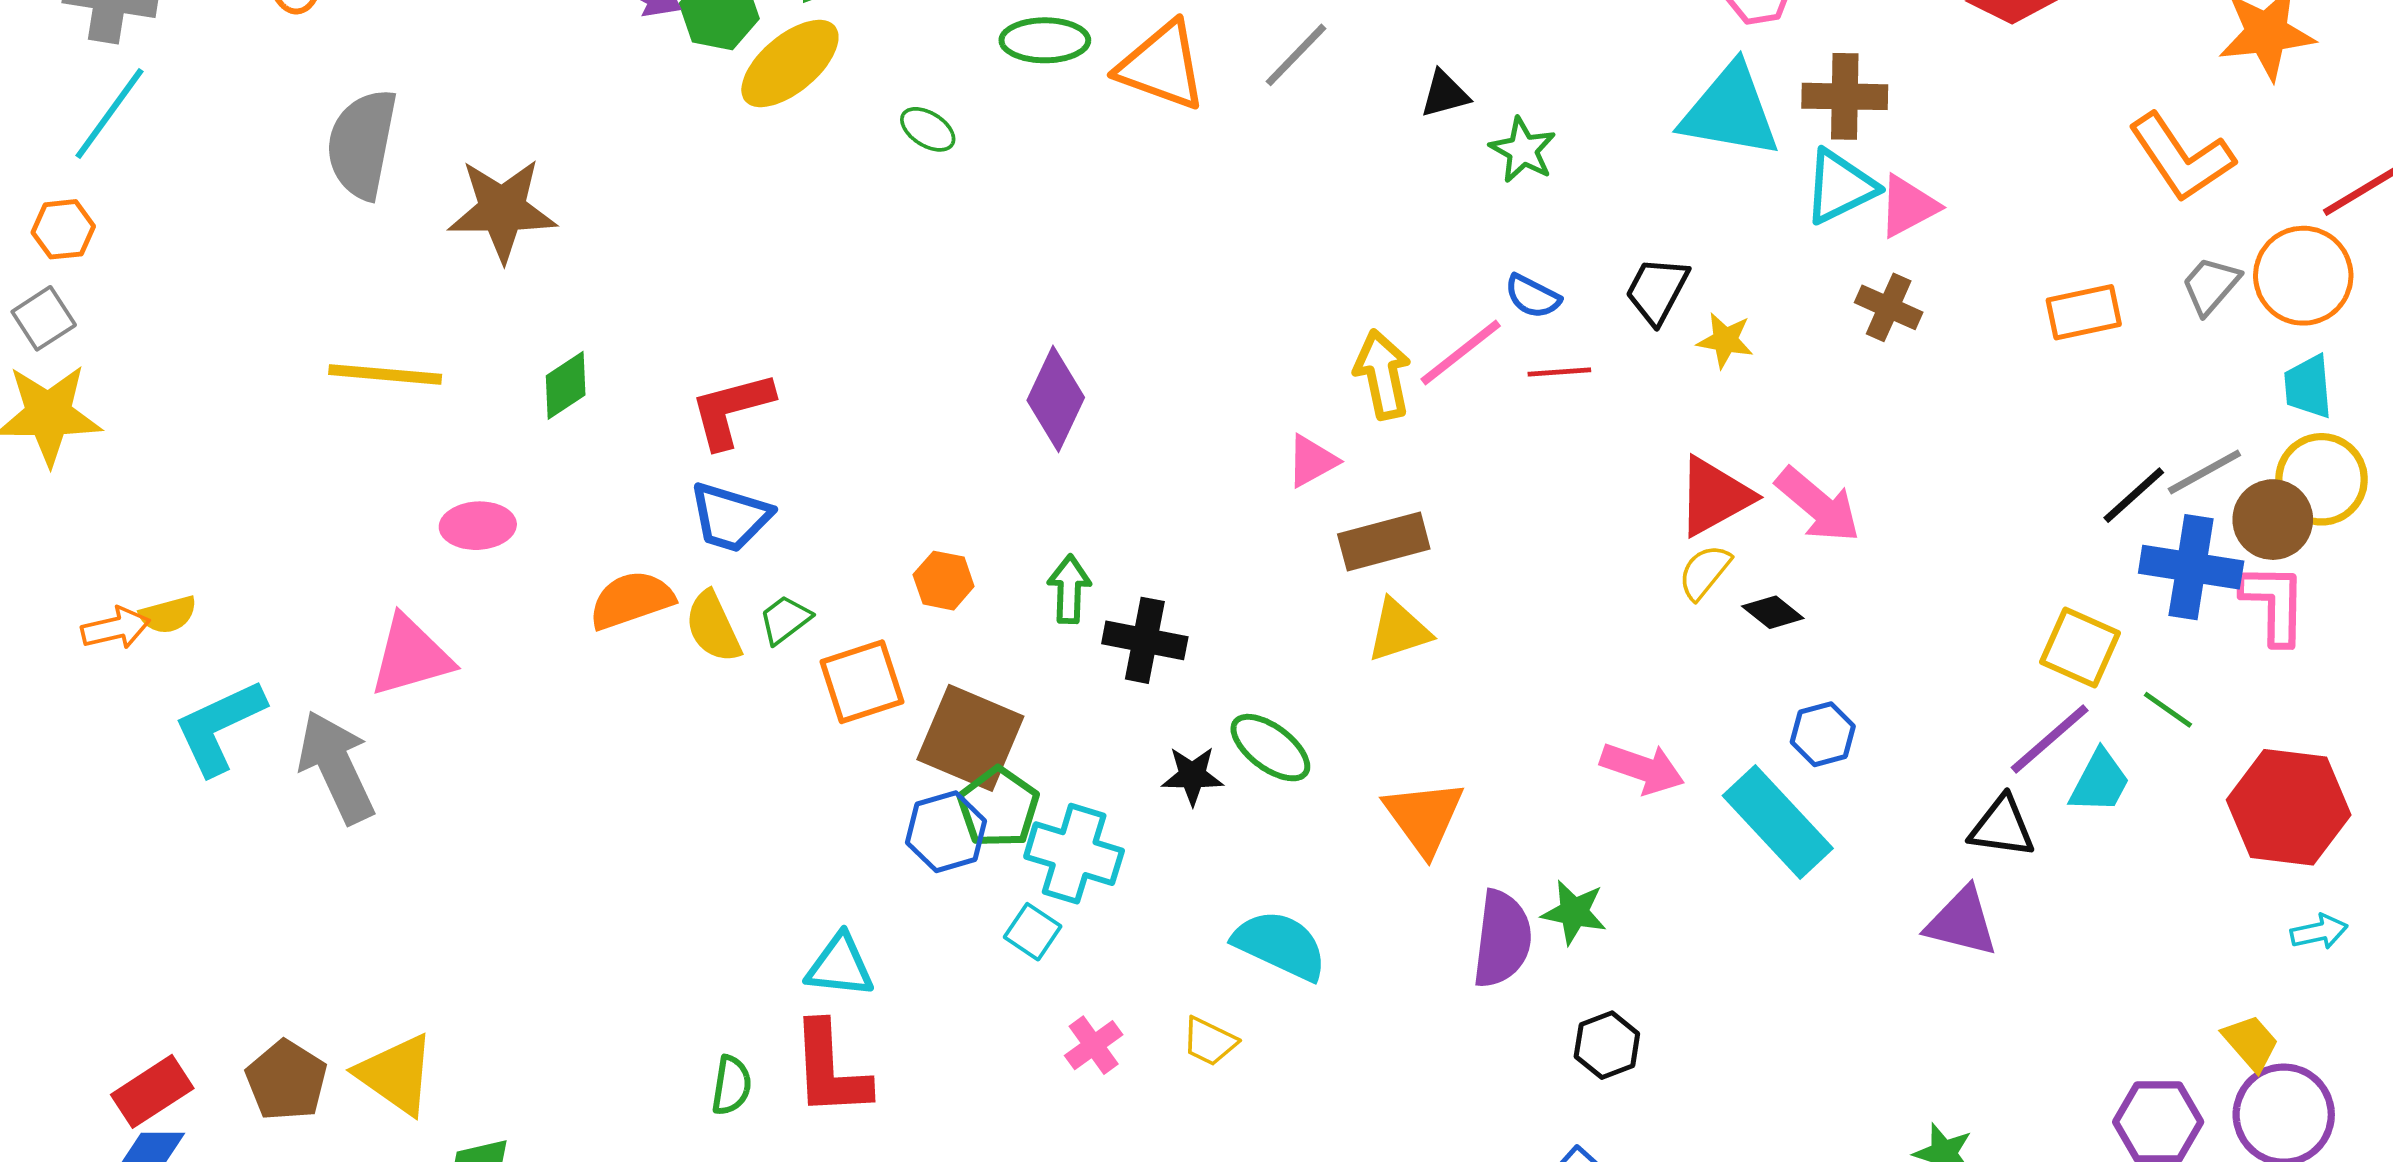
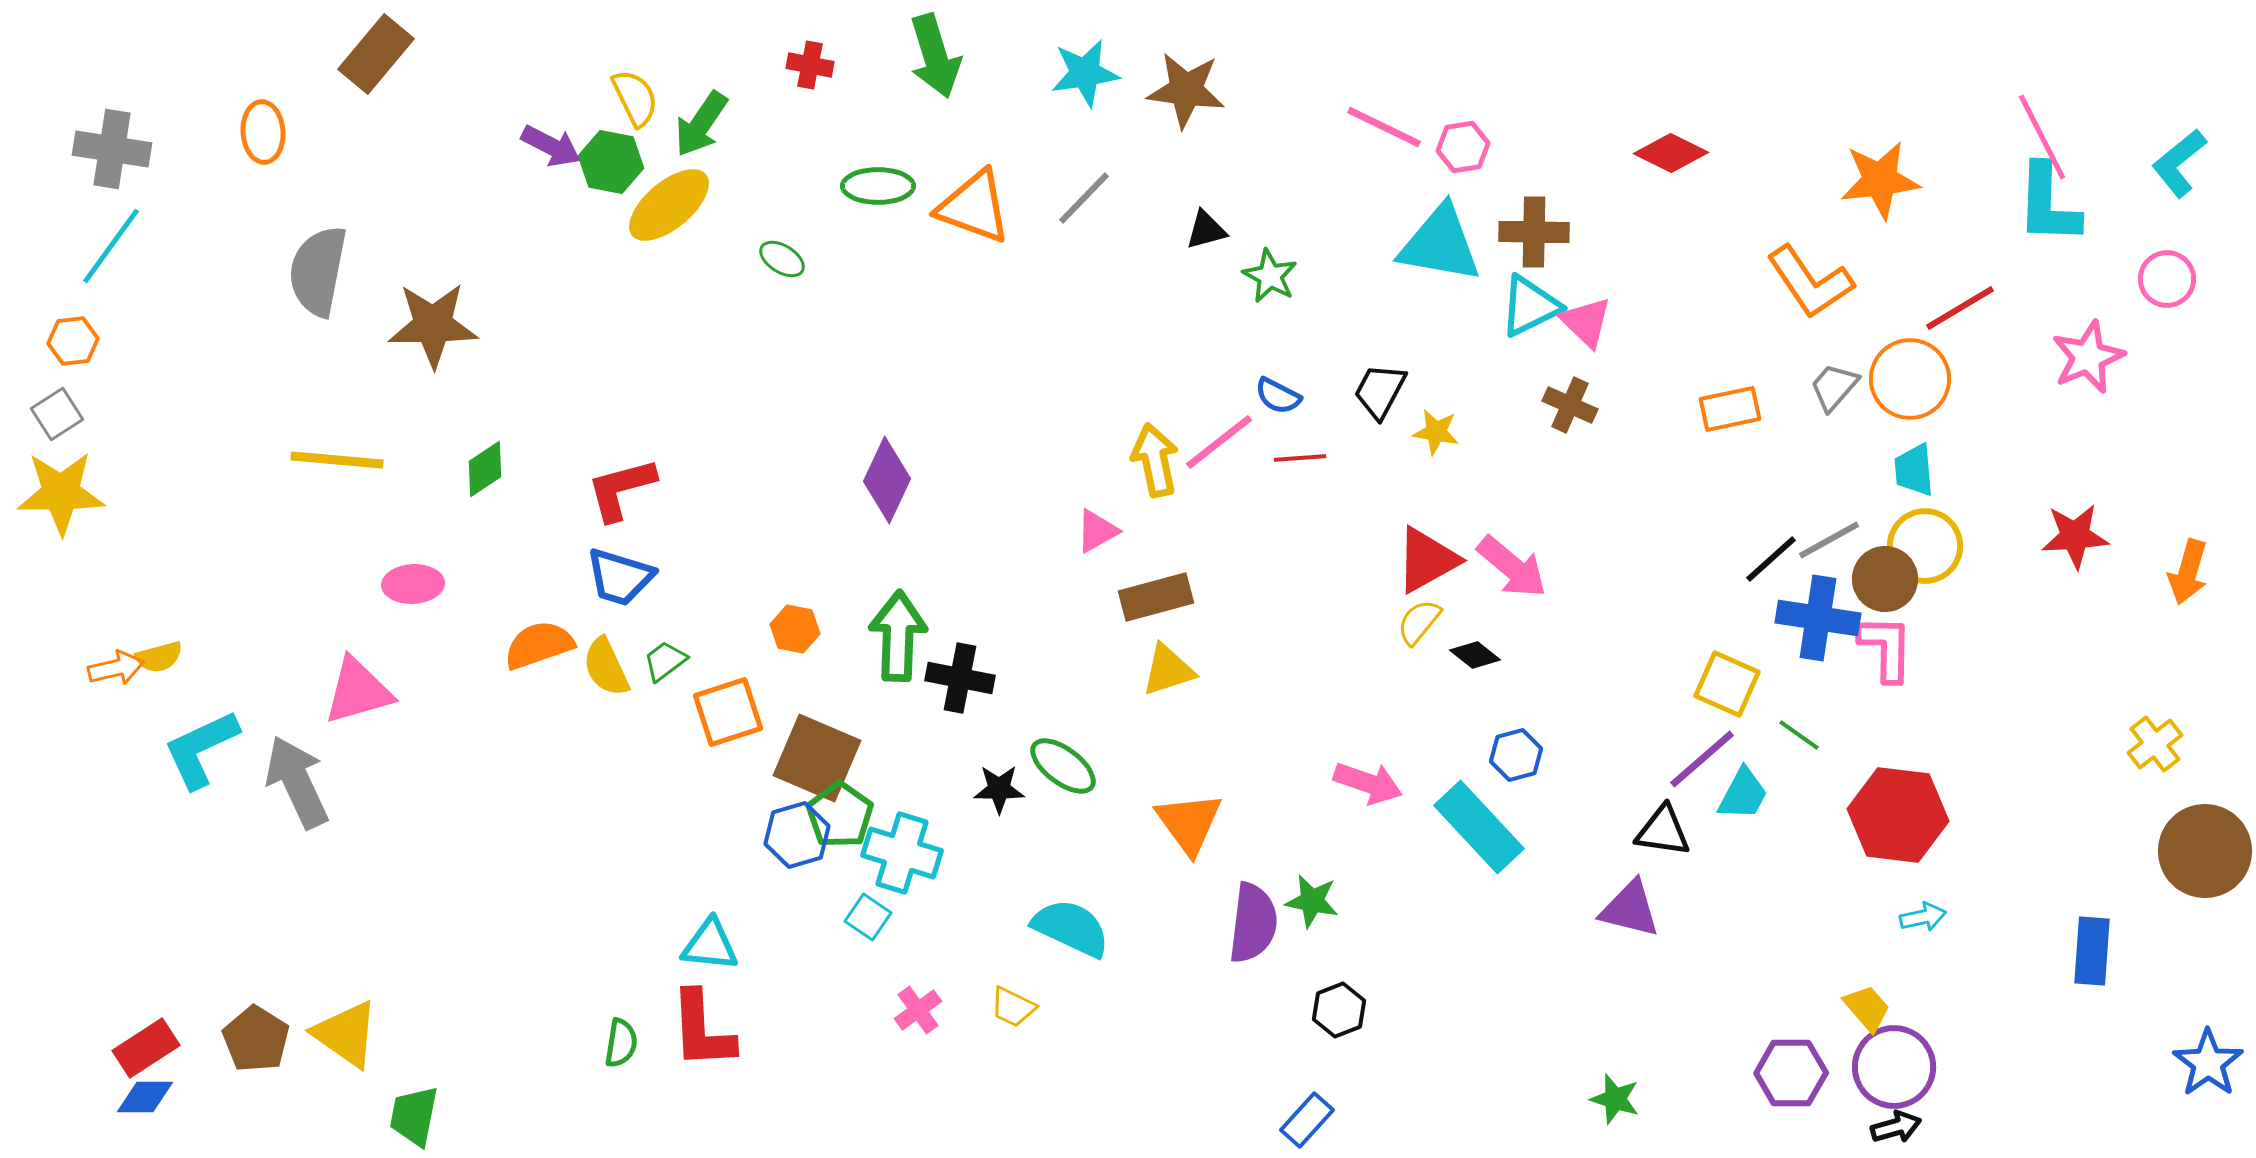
pink triangle: (1908, 206) -> (1586, 322), turned -48
green arrow: (1069, 589) -> (898, 636), size x1.6

